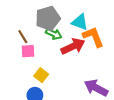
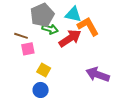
brown line: (23, 37) -> (21, 36), turned -32

